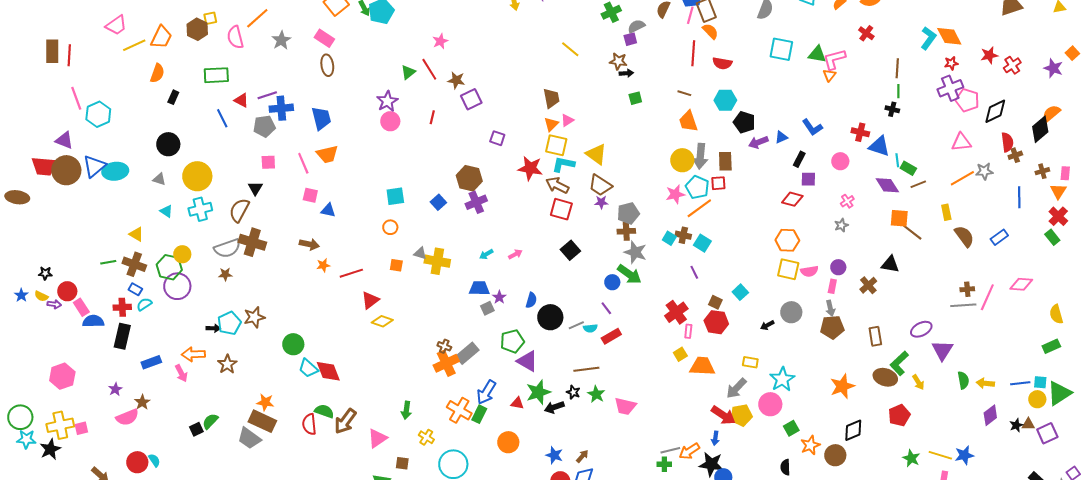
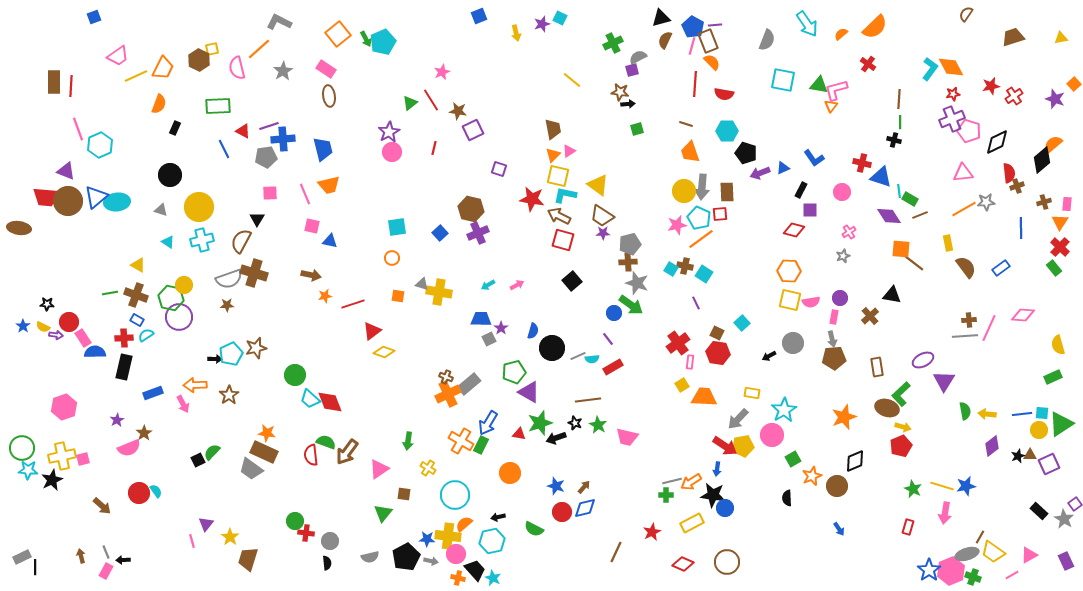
yellow arrow: (918, 382) -> (903, 427), moved, turned -42

